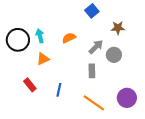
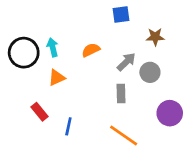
blue square: (92, 11) -> (121, 14), turned 32
blue line: (59, 90) -> (68, 126), moved
purple circle: (127, 98) -> (170, 113), moved

